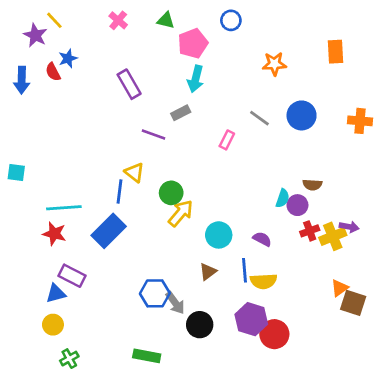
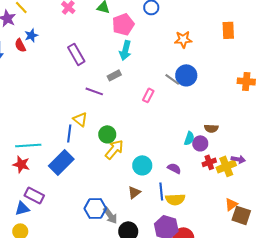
blue circle: (302, 115) -> (186, 75), moved

